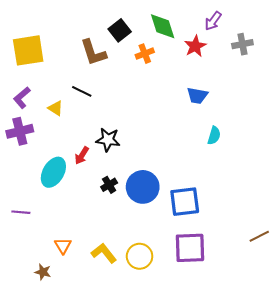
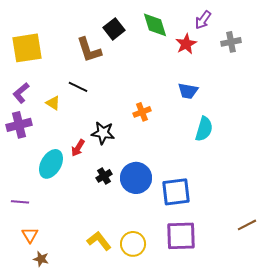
orange cross: (145, 54) -> (142, 112), moved
cyan semicircle: (214, 135) -> (204, 129), size x1.4
orange triangle: (63, 246) -> (30, 235), moved

